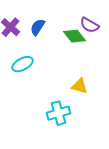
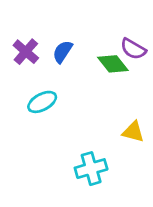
yellow triangle: (80, 86) -> (133, 132), moved

